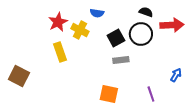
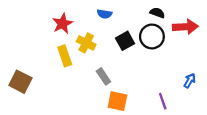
yellow cross: (80, 30) -> (86, 43), moved
gray rectangle: (121, 60) -> (103, 76), moved, turned 63

